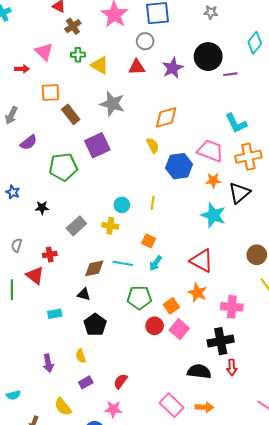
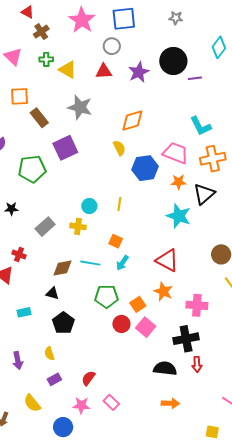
red cross: (50, 254) -> (19, 254), turned 32
pink rectangle: (172, 405) -> (111, 402), moved, size x0.7

